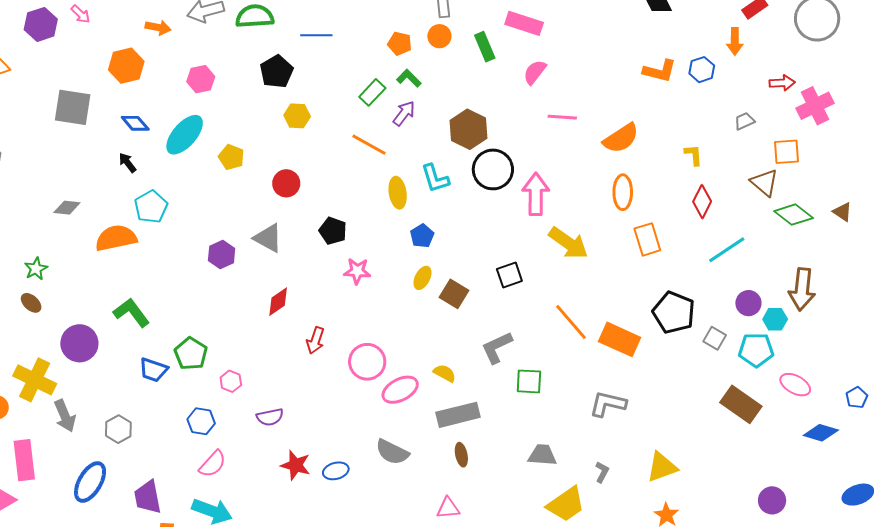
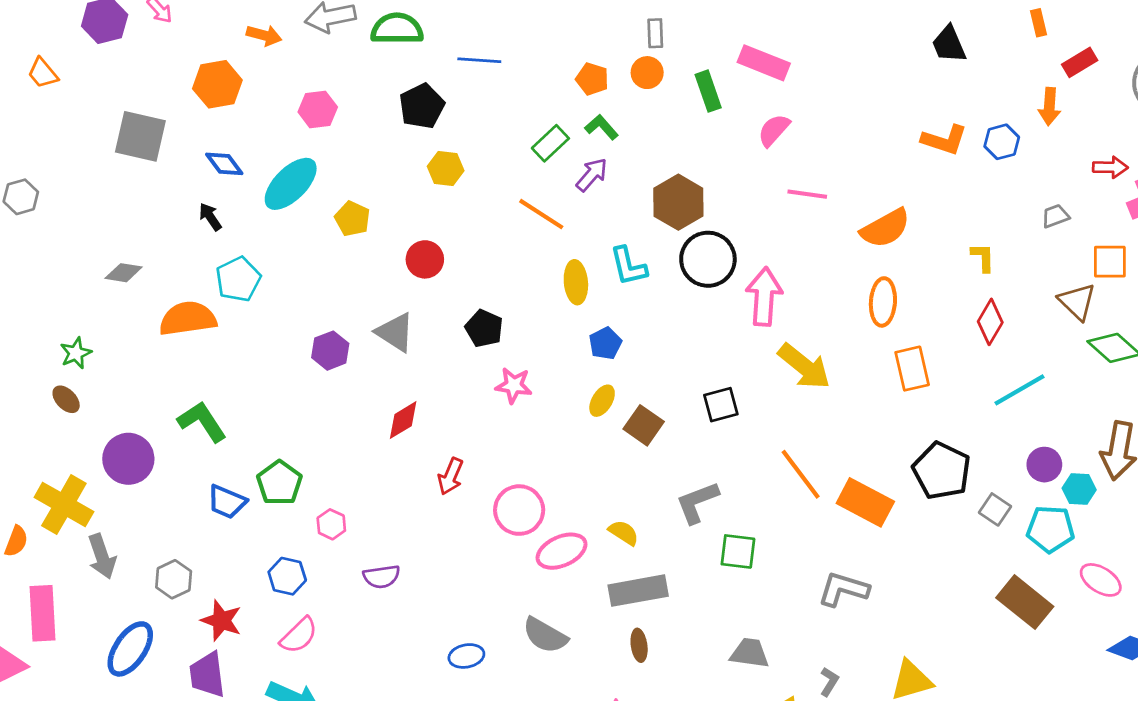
red star: (296, 465) -> (221, 621), moved

